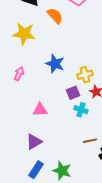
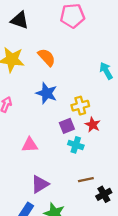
orange semicircle: (55, 16) -> (47, 57), moved
purple triangle: (34, 142) -> (40, 184), moved

